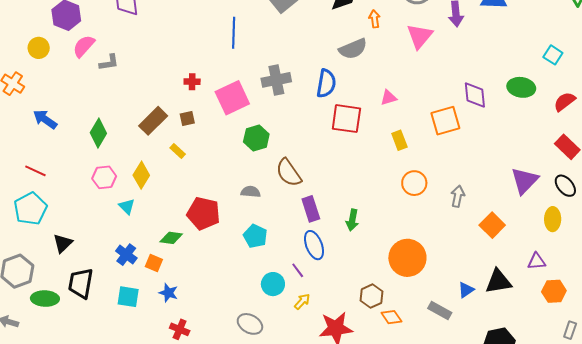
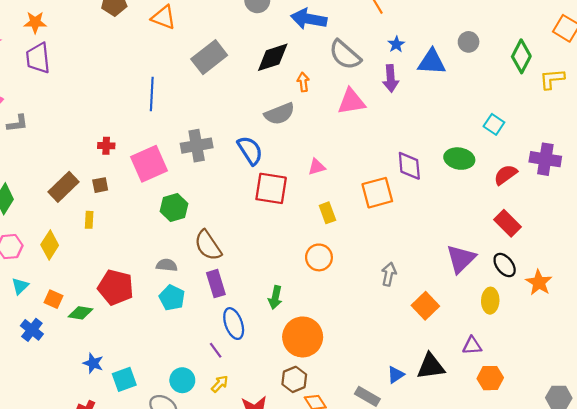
pink triangle: (420, 36) -> (351, 102), turned 40
blue semicircle: (326, 83) -> (250, 150), turned -44
yellow rectangle: (178, 151) -> (89, 220), turned 49
orange circle: (414, 183) -> (319, 257), moved
cyan triangle: (127, 207) -> (20, 286), moved, turned 30
purple rectangle: (311, 209) -> (216, 284), moved
cyan pentagon: (255, 236) -> (172, 298), moved
orange circle: (407, 258) -> (303, 337), moved
orange square: (154, 263) -> (53, 299), moved
cyan circle: (273, 284) -> (182, 380), moved
blue star: (168, 293) -> (93, 363), moved
cyan square: (128, 297) -> (124, 379), moved, turned -30

